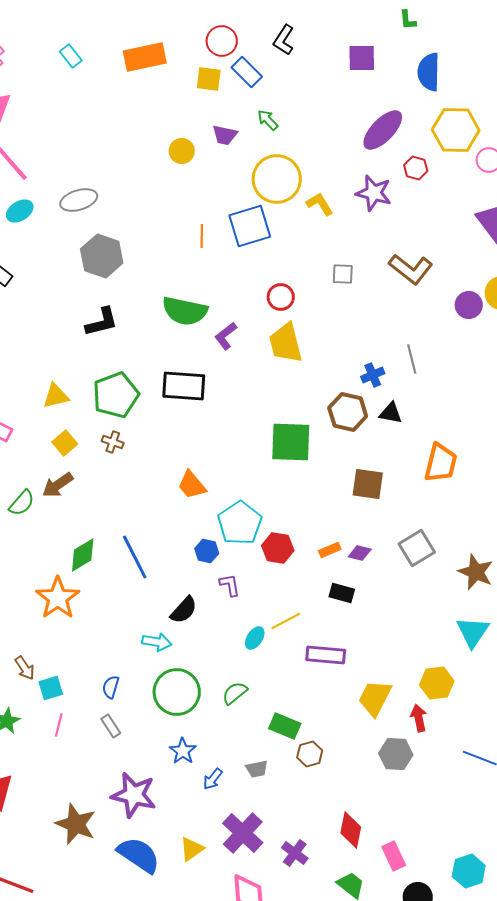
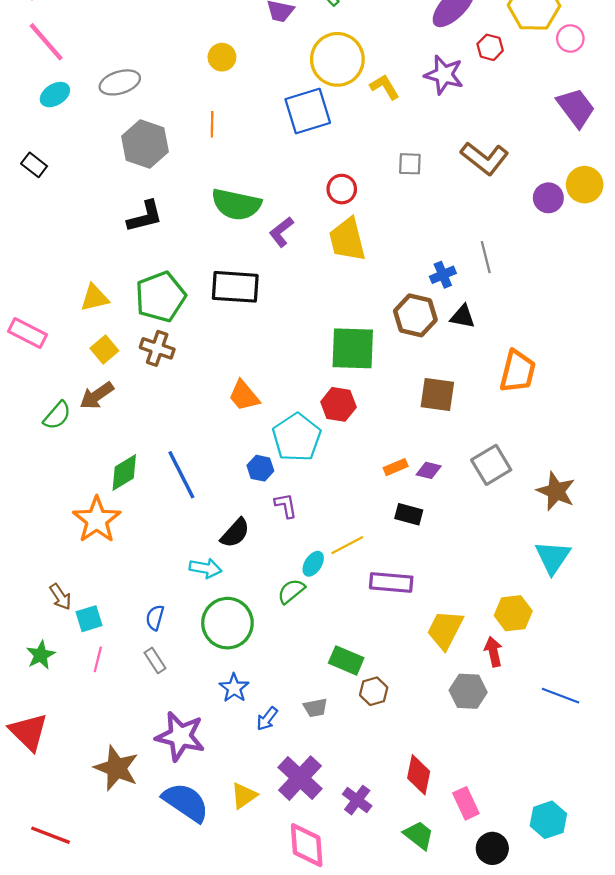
yellow circle: (182, 151) -> (222, 57), moved
orange line: (202, 236) -> (212, 124), moved
brown cross: (113, 442) -> (157, 348), size x1.4
red hexagon: (278, 548) -> (338, 404), moved
green semicircle: (235, 693) -> (291, 591), moved

